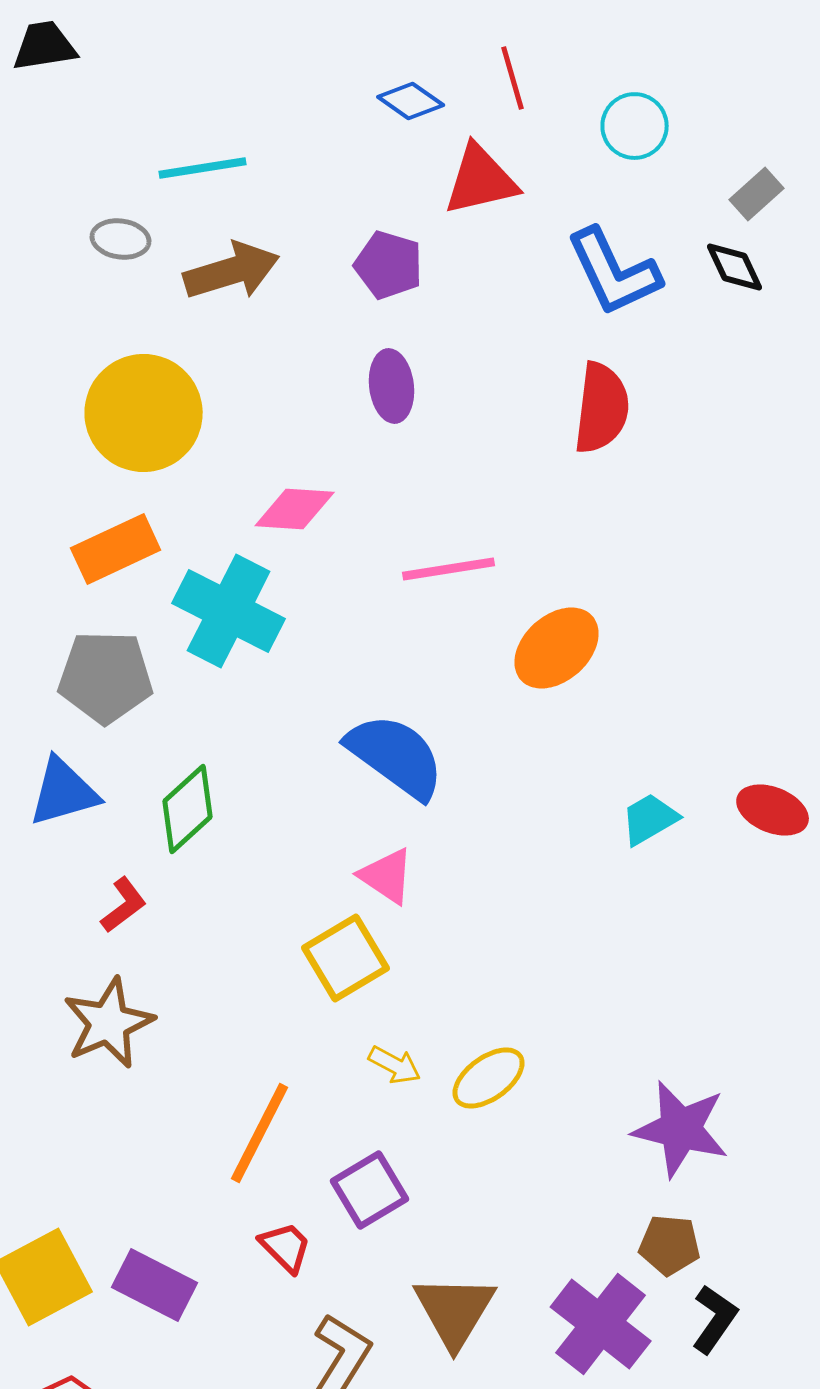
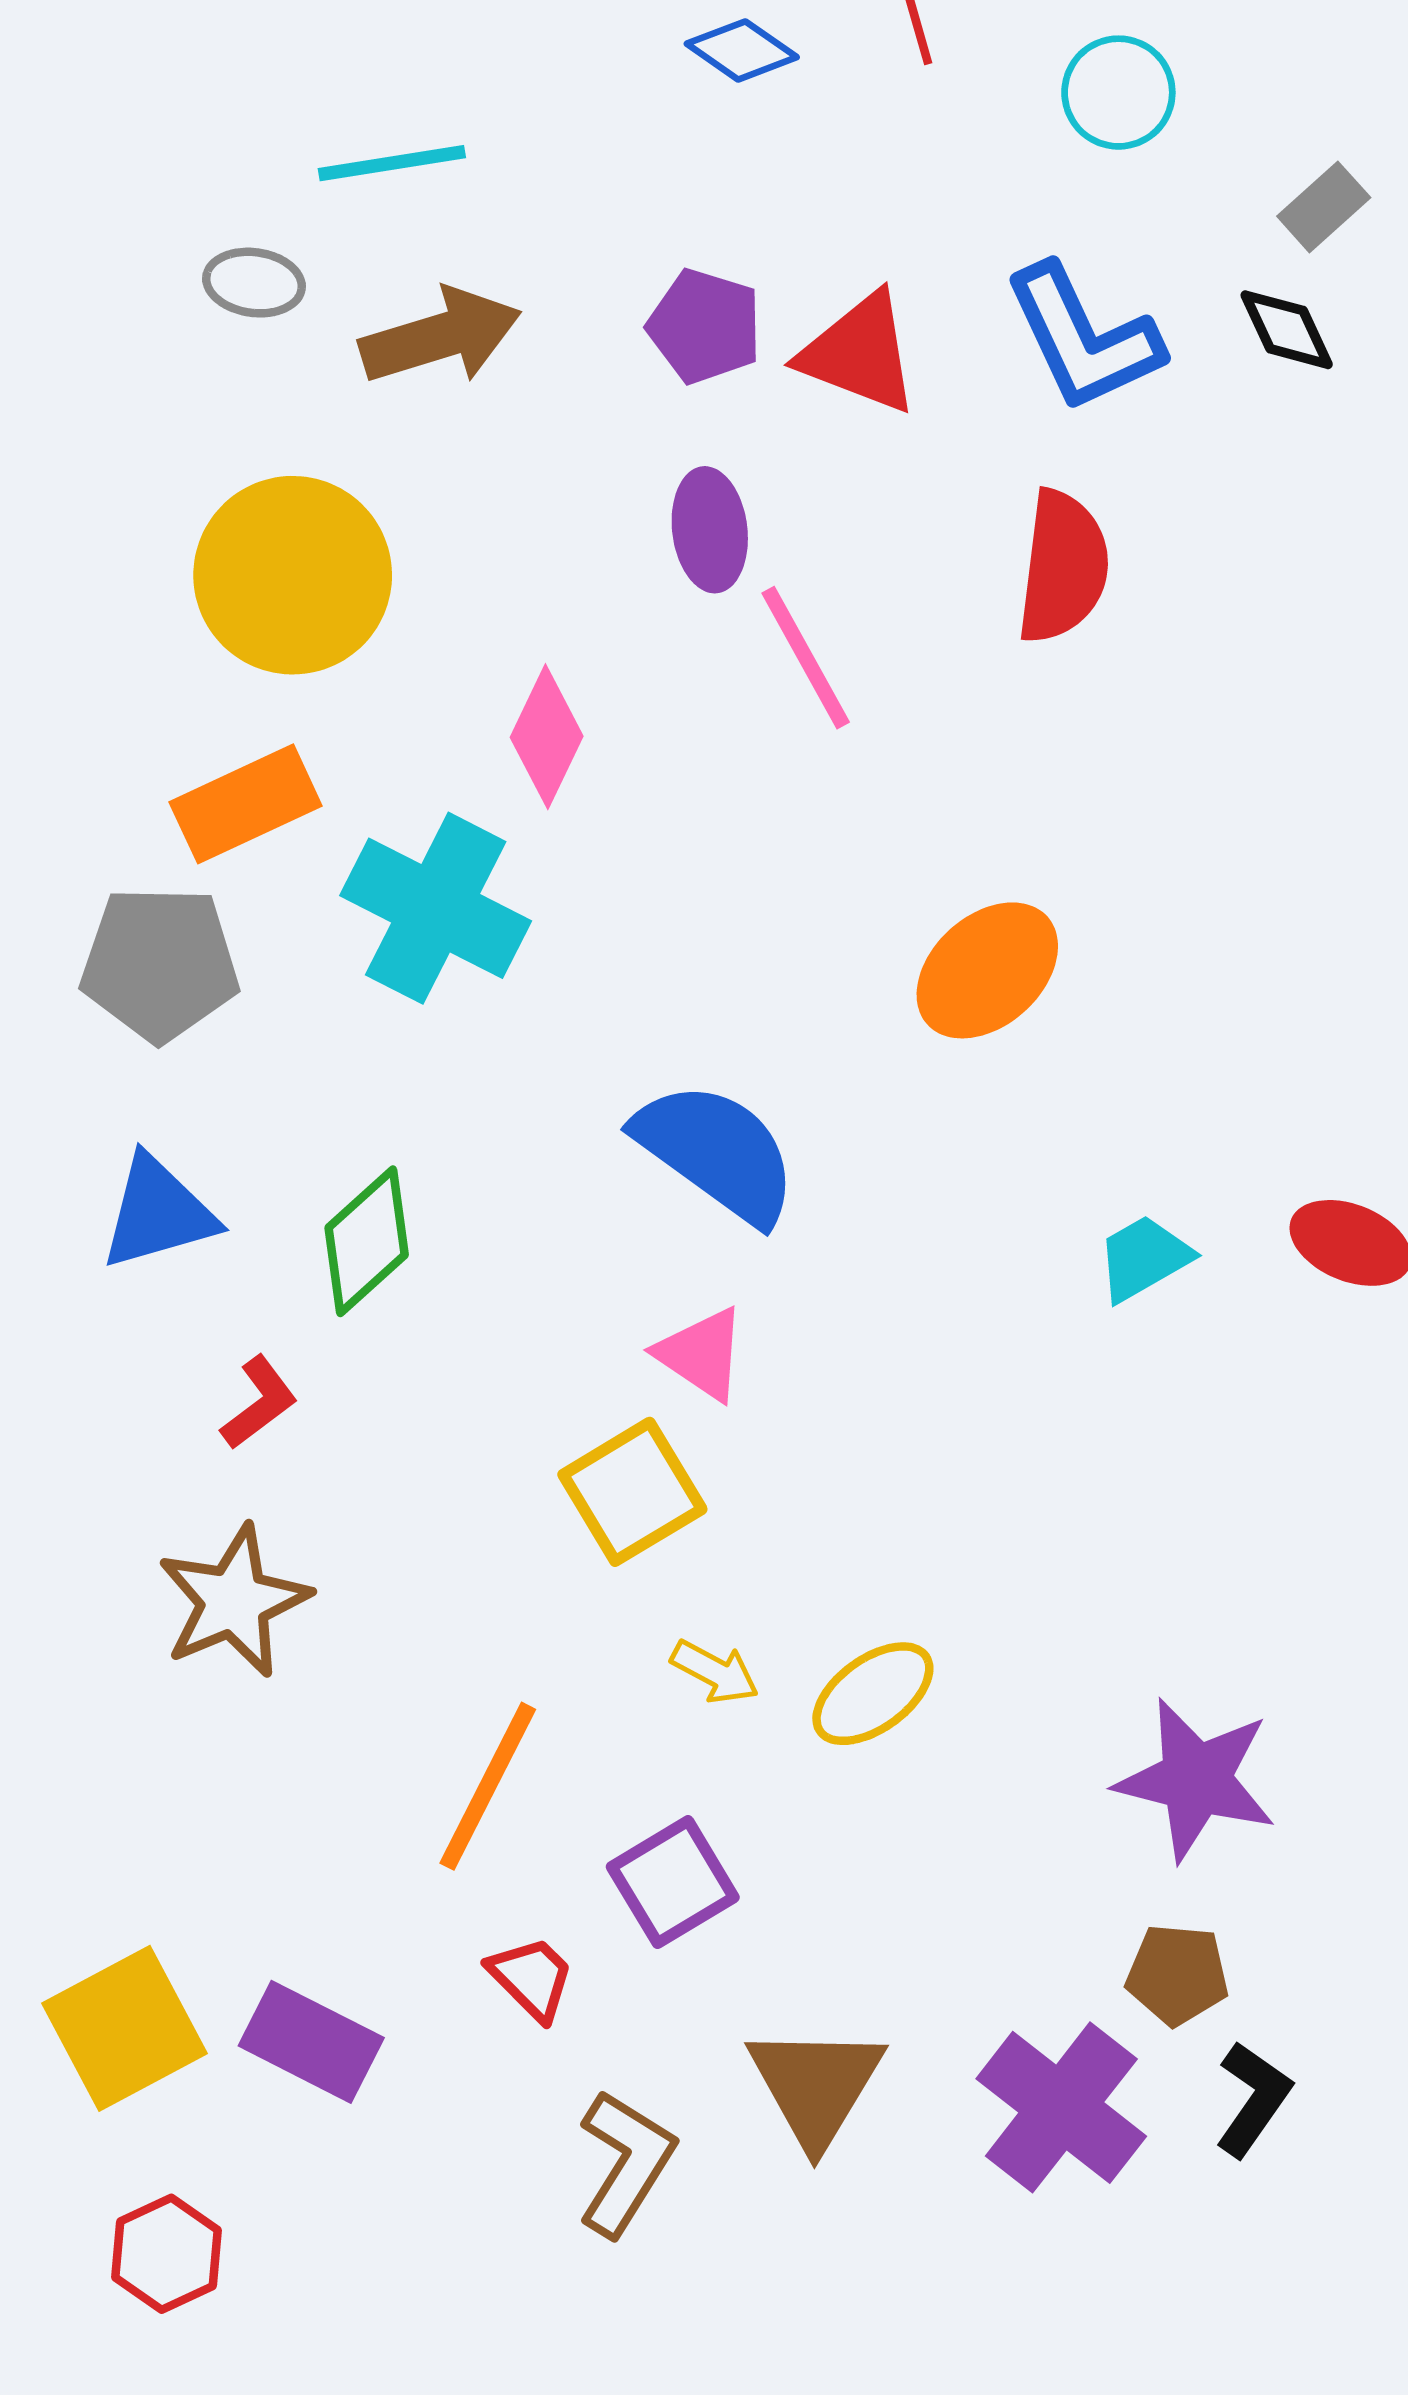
red triangle: (481, 180) -> (859, 353), moved, turned 34
pink diamond: (295, 509) -> (547, 737), turned -68
pink line: (449, 569) -> (806, 658), moved, turned 70
gray pentagon: (106, 677) -> (160, 964), moved

